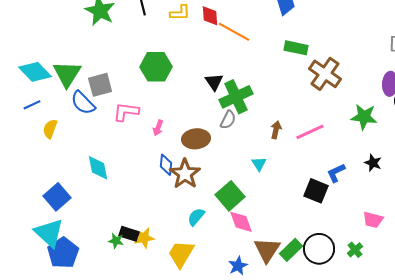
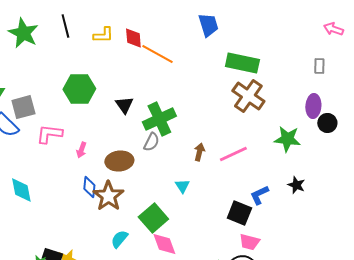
green rectangle: (296, 48) -> (242, 63), moved, size x1.4
black triangle: (214, 82) -> (124, 105), moved
pink trapezoid: (373, 220) -> (249, 242), moved

